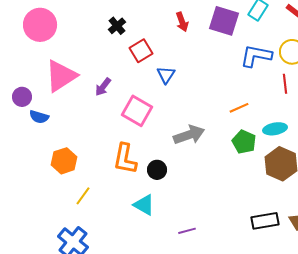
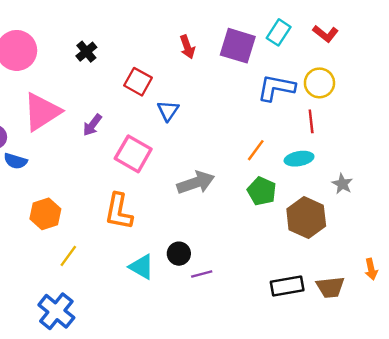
black cross: (117, 26) -> (86, 52), moved
red square: (141, 51) -> (138, 82), turned -30
orange line: (239, 108) -> (256, 150), turned -30
cyan ellipse: (275, 129) -> (299, 159), moved
black circle: (157, 170) -> (179, 254), moved
purple line: (187, 231) -> (202, 274), moved

